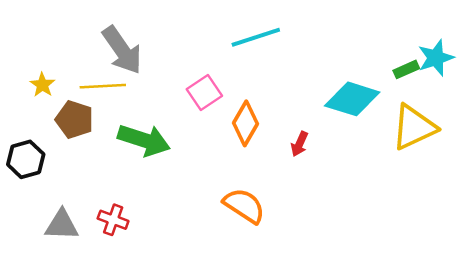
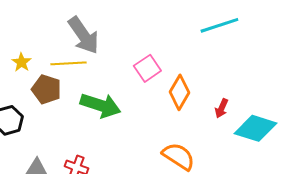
cyan line: (256, 37) -> (219, 25), moved
cyan diamond: (352, 99) -> (255, 128), moved

